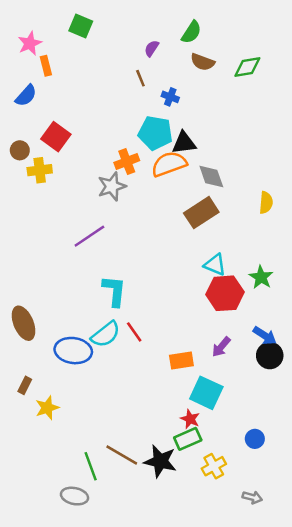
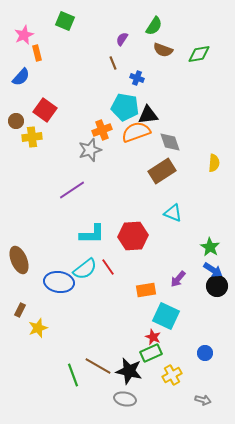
green star: (261, 277) -> (210, 247), moved
cyan L-shape: (114, 291) -> (92, 234), turned 84
red hexagon: (225, 293) -> (133, 236), moved
gray ellipse: (74, 496) -> (125, 399), moved

